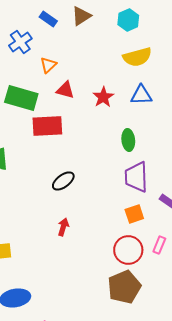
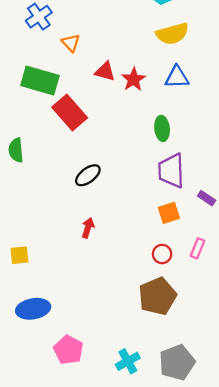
orange triangle: (48, 65) -> (71, 43), turned -30
red triangle: (65, 90) -> (105, 71), moved
red rectangle: (47, 126) -> (70, 112), turned 52
red circle: (128, 250) -> (162, 254), size x0.6

